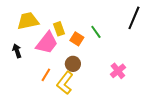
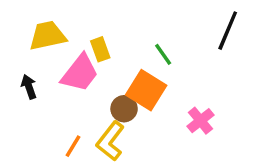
orange square: (77, 39) -> (146, 90), moved, size x1.6
orange line: (46, 75) -> (73, 146), moved

